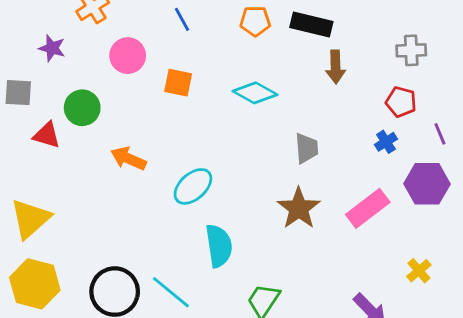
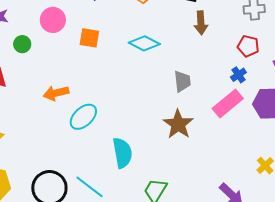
green circle: (82, 108) -> (22, 44), moved, size x0.7
orange arrow: (128, 159) -> (56, 93), turned -35
cyan ellipse: (193, 186) -> (83, 117), moved
pink rectangle: (368, 208) -> (228, 104), moved

